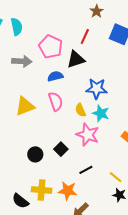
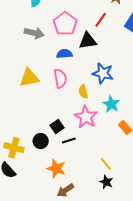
cyan star: (101, 113) -> (111, 104), moved
black circle: (35, 154) -> (41, 141), moved
black line: (86, 170) -> (69, 141), moved
yellow cross: (42, 190) -> (14, 148), moved

